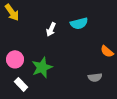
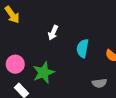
cyan semicircle: (79, 23) -> (83, 48), moved, turned 114

